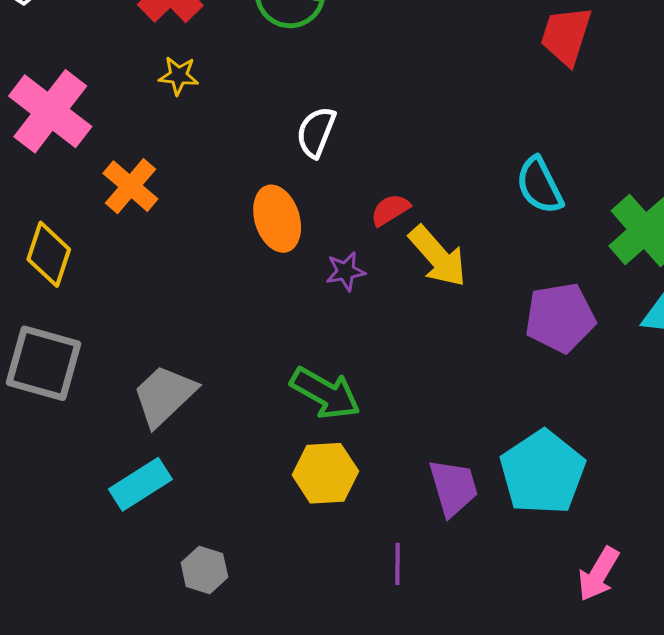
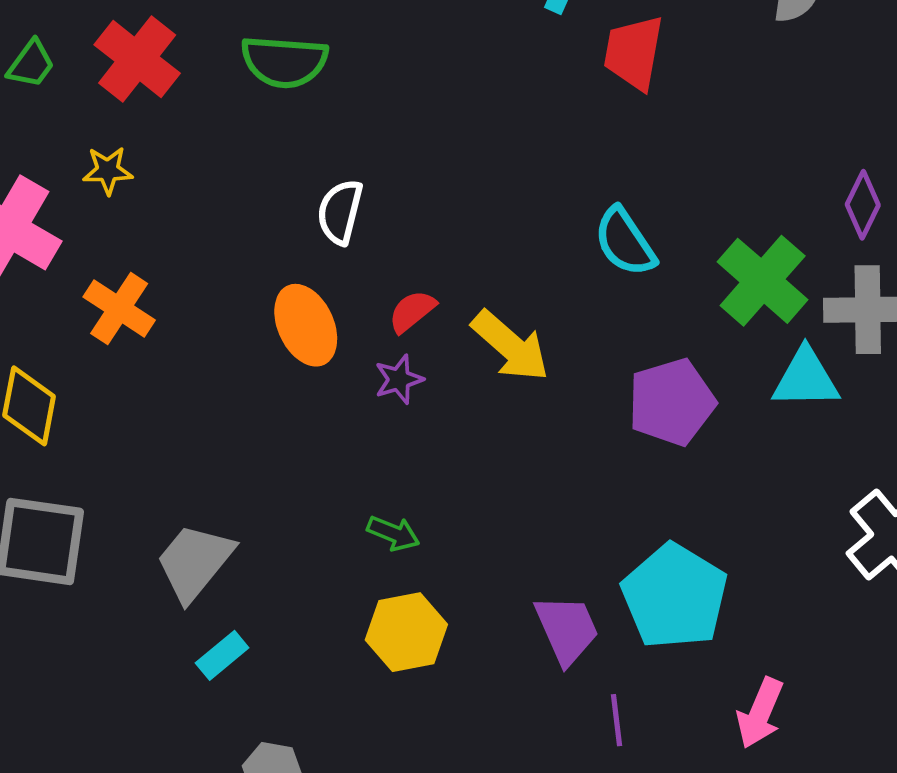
yellow star: (179, 76) -> (108, 170), moved
red semicircle: (390, 210) -> (412, 311), moved
green arrow: (325, 393) -> (393, 533), size x0.6
cyan rectangle: (140, 484) -> (222, 655), moved, size x0.7
purple line: (398, 564) -> (617, 720), moved

